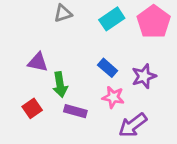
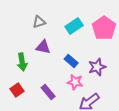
purple triangle: (38, 62) -> (43, 47), moved
green arrow: (60, 85) -> (22, 62), moved
purple rectangle: (75, 111) -> (48, 92), turned 35

